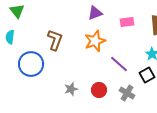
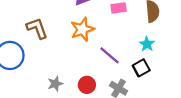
brown L-shape: (55, 40) -> (37, 28), turned -40

